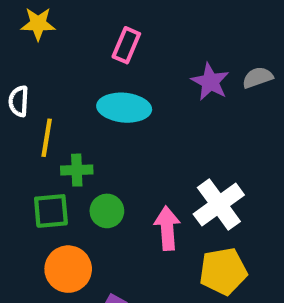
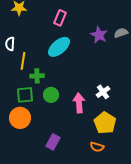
cyan ellipse: (124, 108) -> (59, 47), turned -45
white cross: (219, 204) -> (103, 92), size x0.6
orange circle: (68, 269) -> (20, 118), moved
yellow pentagon: (223, 271) -> (105, 123), turned -30

